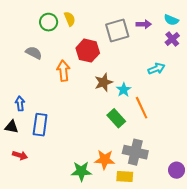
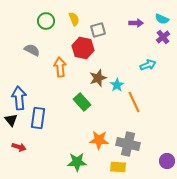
yellow semicircle: (70, 19) -> (74, 19), moved
gray square: (117, 31) -> (98, 30), moved, size x0.7
blue arrow: (20, 103) -> (19, 98), size x1.6
green rectangle: (116, 118) -> (82, 102), moved
black triangle: (12, 127) -> (11, 120), turned 40
orange star: (105, 160) -> (99, 140), moved

